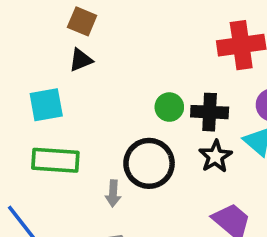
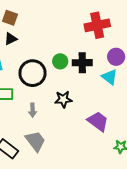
black star: (215, 156) -> (63, 99), moved, turned 30
black circle: (149, 163) -> (33, 73), moved

